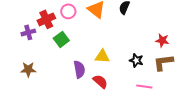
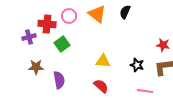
red cross: (46, 19) -> (47, 24), turned 30
brown star: (28, 69) -> (36, 67), moved
purple semicircle: (79, 69) -> (59, 80), moved

